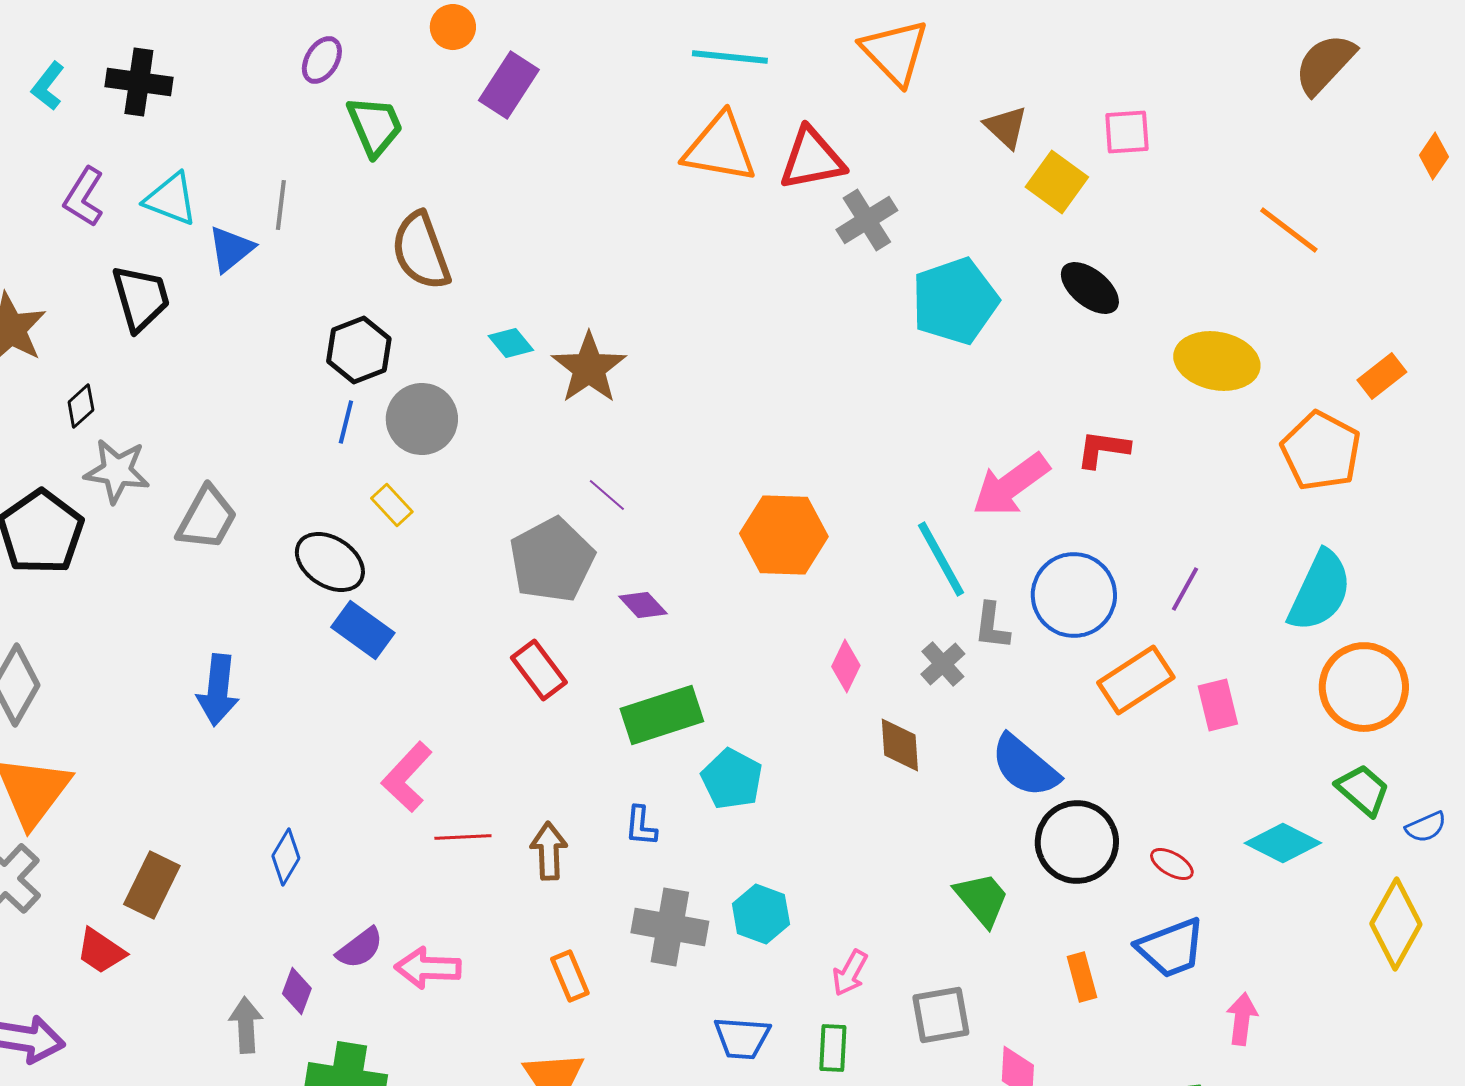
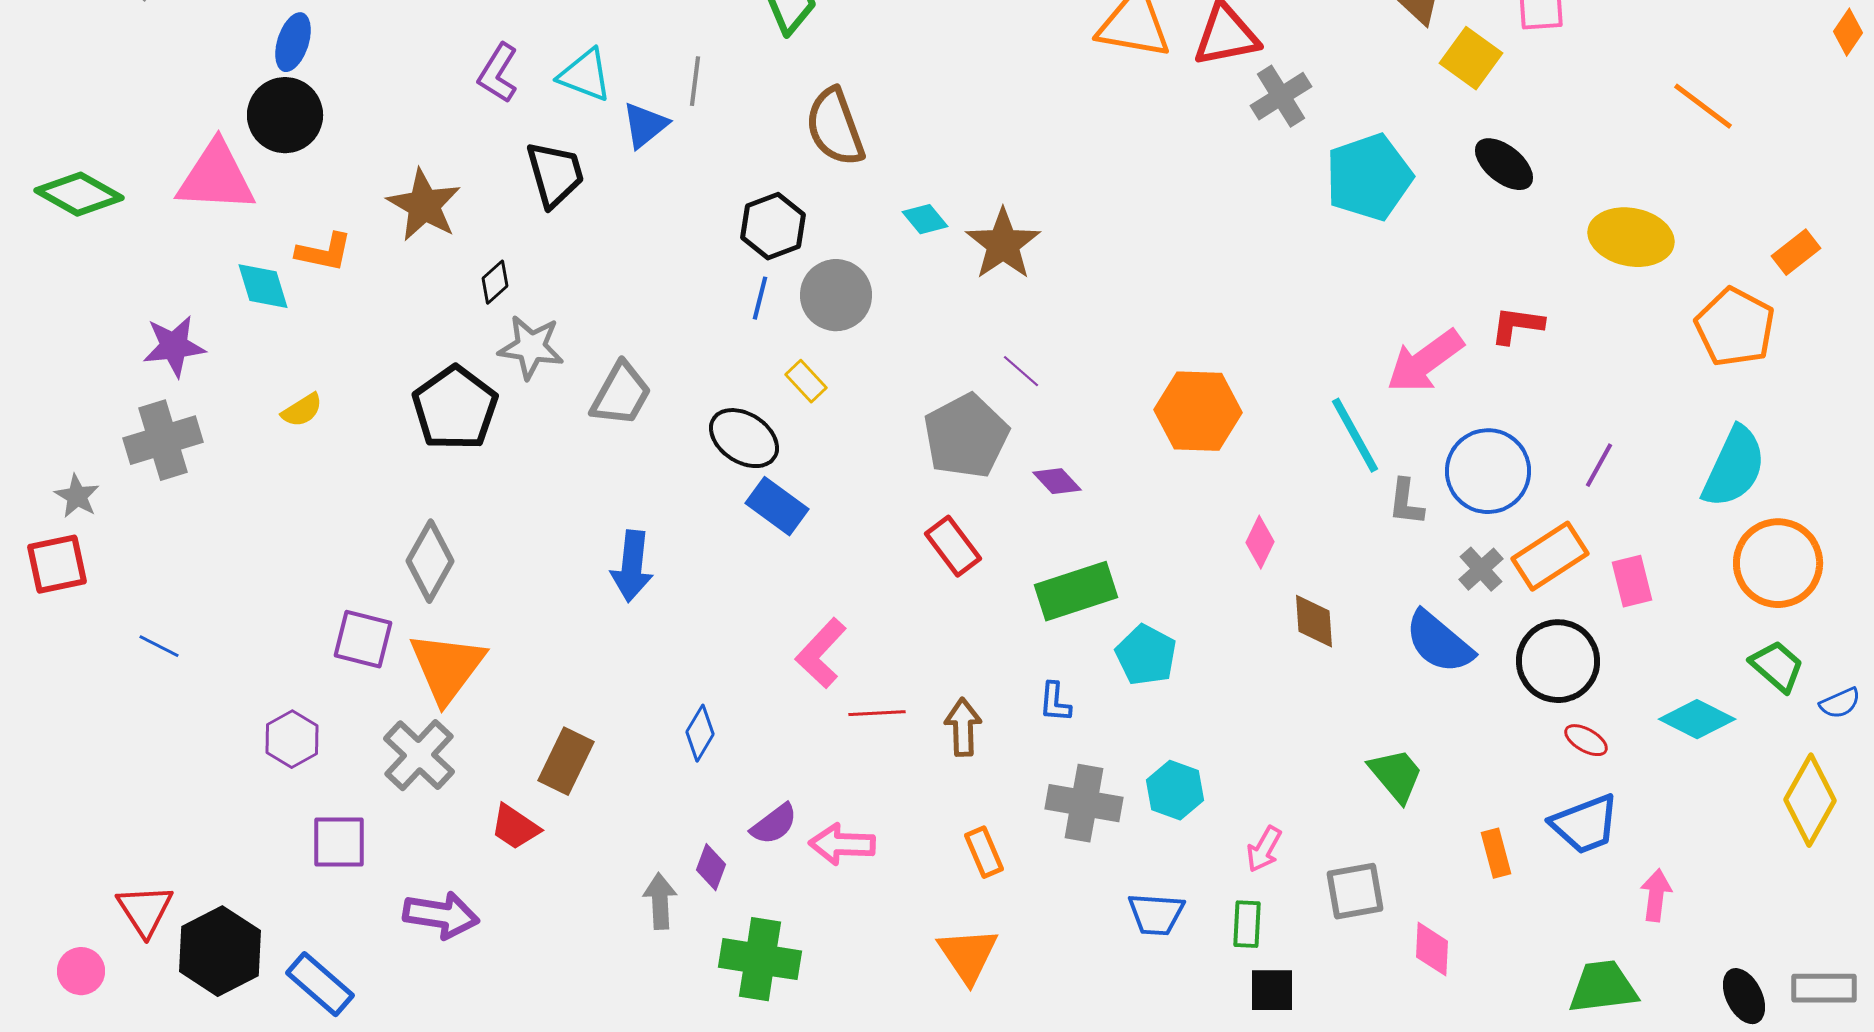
gray cross: (943, 664) -> (1481, 569), moved
black circle: (1077, 842) -> (1558, 661), moved

